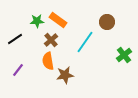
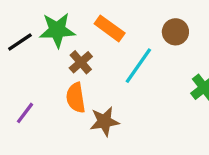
orange rectangle: (58, 20) -> (110, 28), moved
green star: (37, 21) -> (57, 30), size x1.5
black line: (15, 39) -> (20, 42), moved

